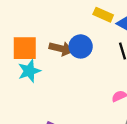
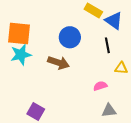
brown arrow: (61, 49) -> (58, 63), moved

